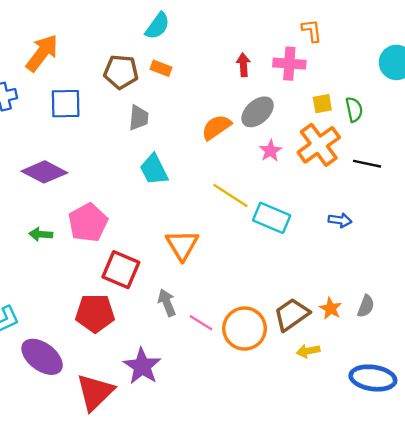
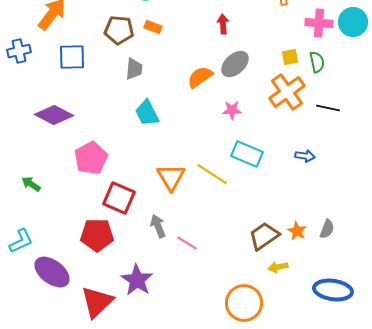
pink cross: (289, 64) -> (319, 23), moved
pink star: (270, 151) -> (232, 110), moved, turned 30
yellow line: (230, 195) -> (212, 174), moved
green arrow: (41, 234) -> (31, 184), moved, turned 30
orange circle: (245, 329) -> (244, 303), moved

